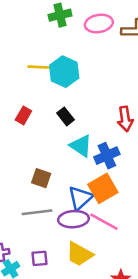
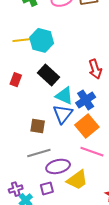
black rectangle: (66, 116) -> (49, 75), size x1.5
blue triangle: (80, 198) -> (63, 114), moved
purple ellipse: (73, 219) -> (58, 166), moved
yellow trapezoid: (79, 254) -> (77, 180), turned -55

